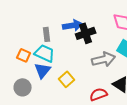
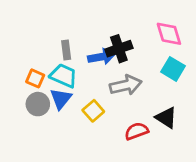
blue arrow: (73, 25) -> (101, 57), moved
gray arrow: (104, 59) -> (126, 85), moved
gray circle: (23, 87) -> (38, 104), moved

